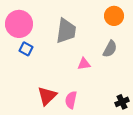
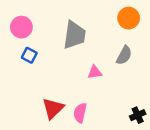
pink circle: (19, 24) -> (21, 27), size x0.7

